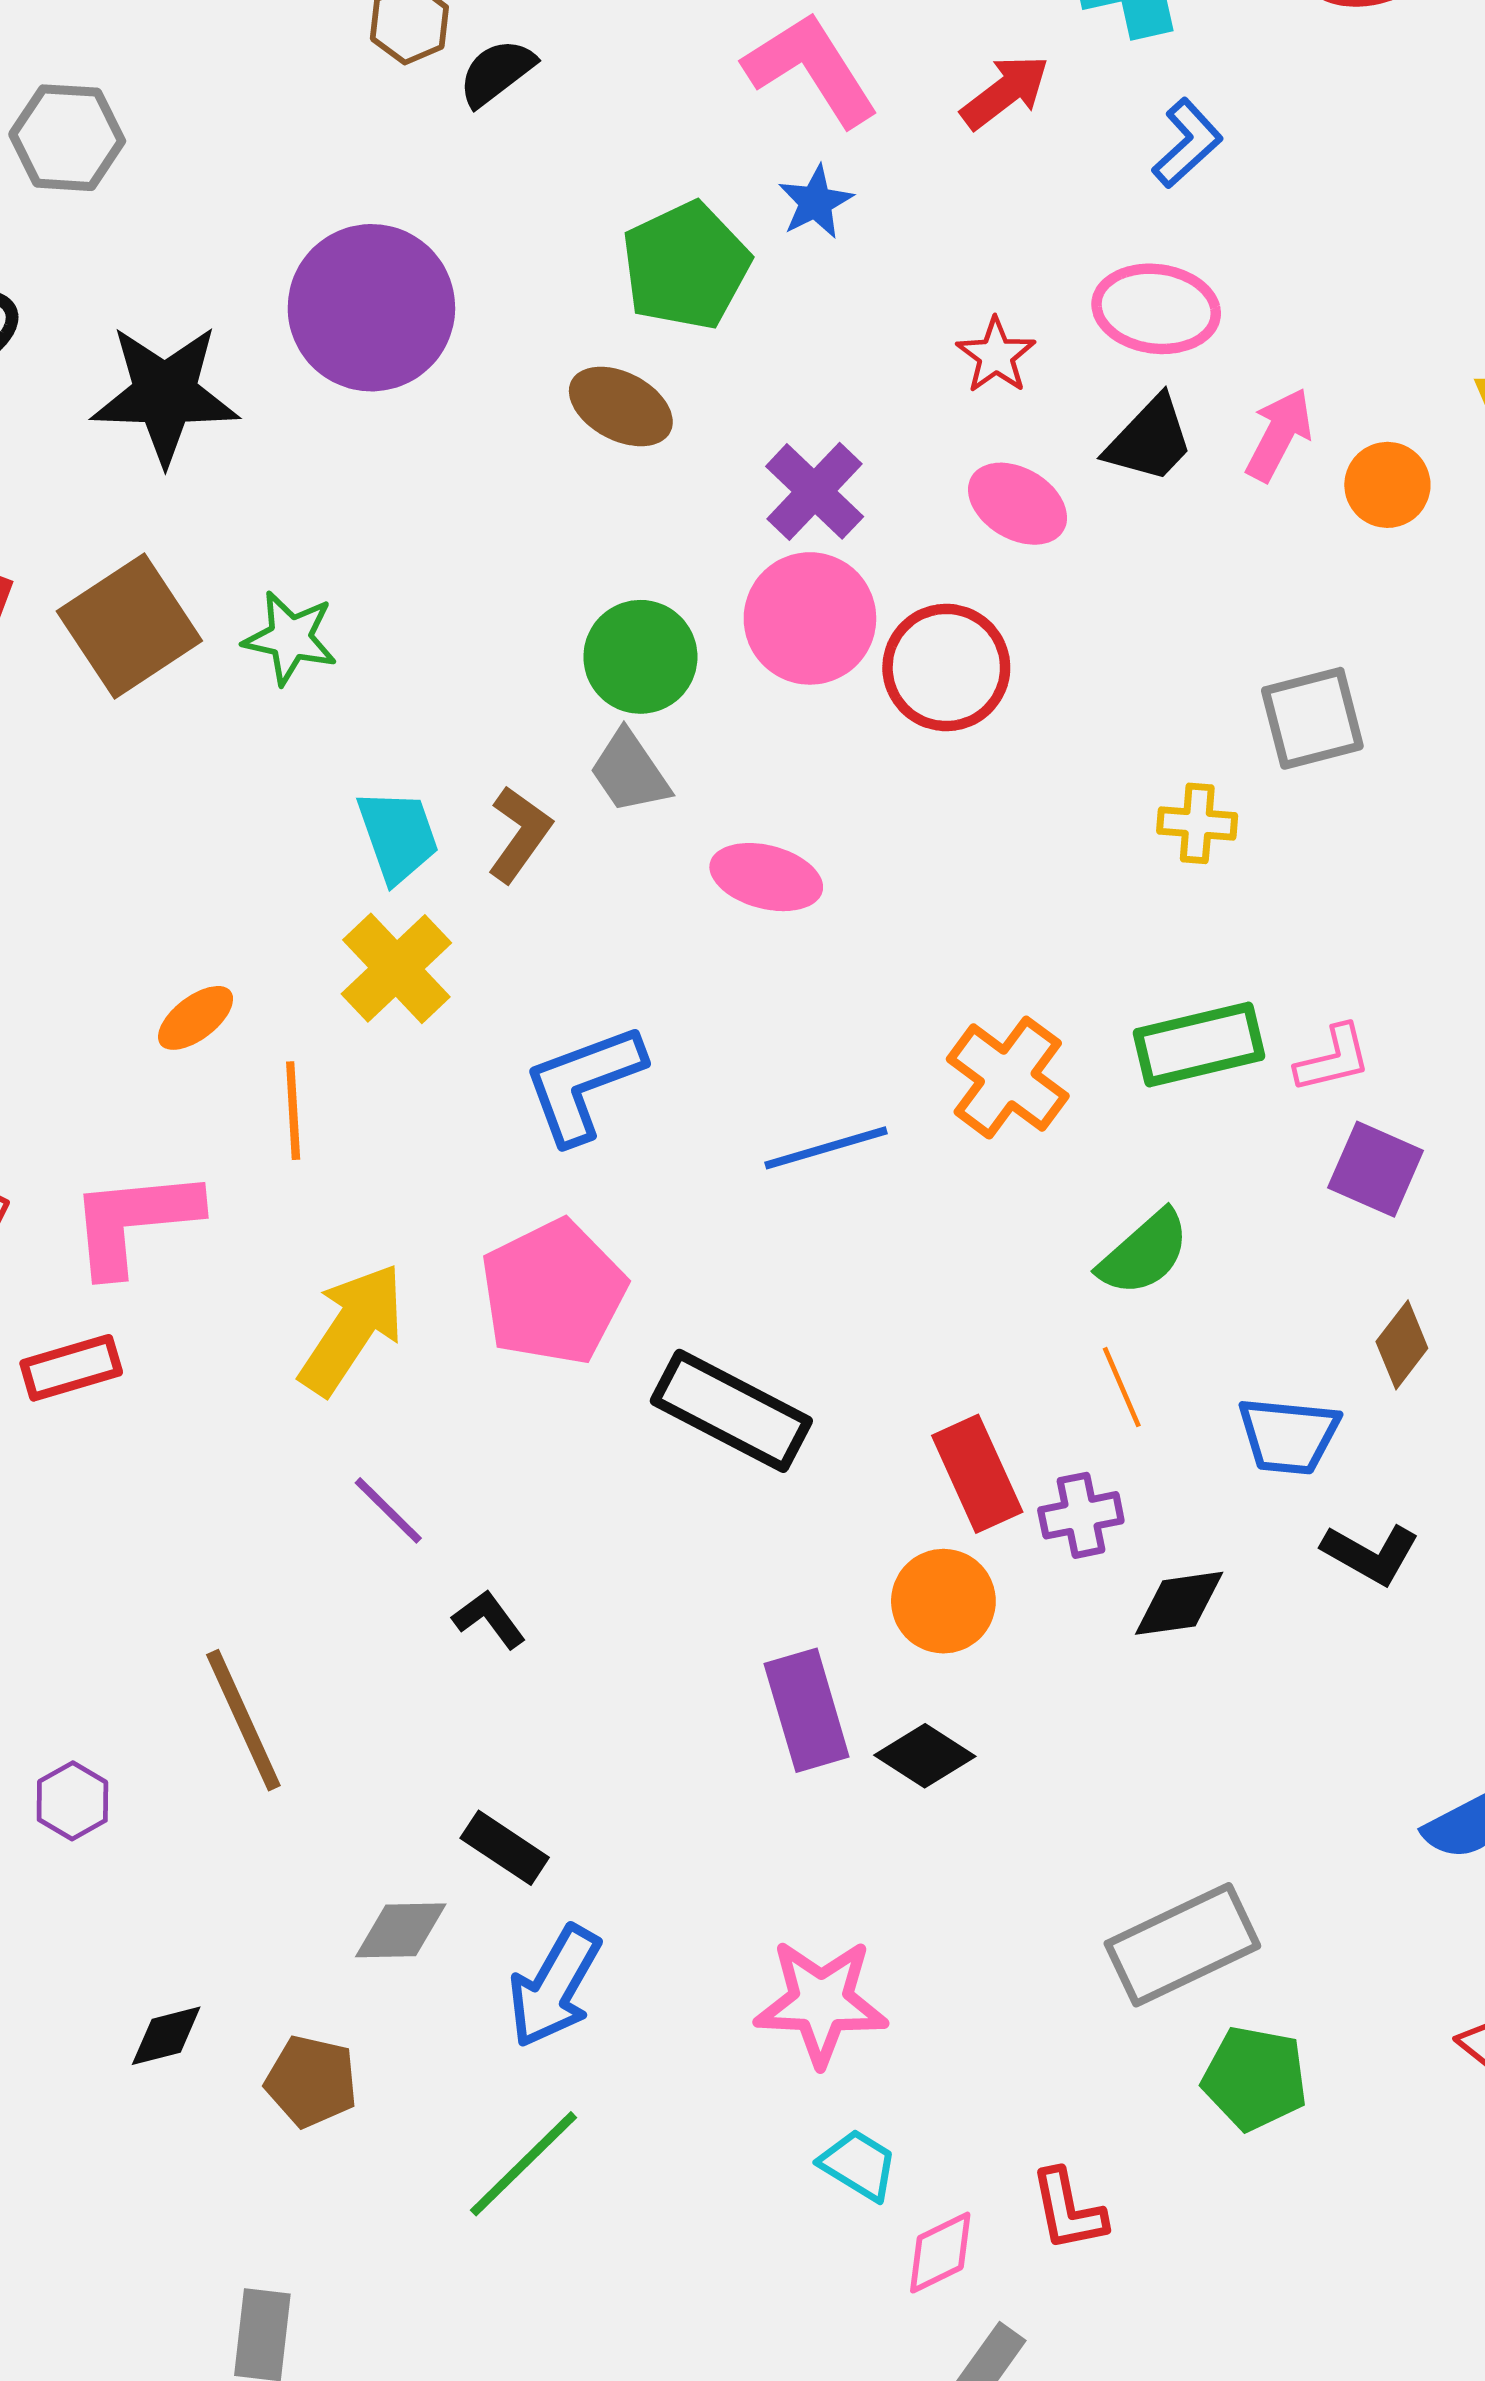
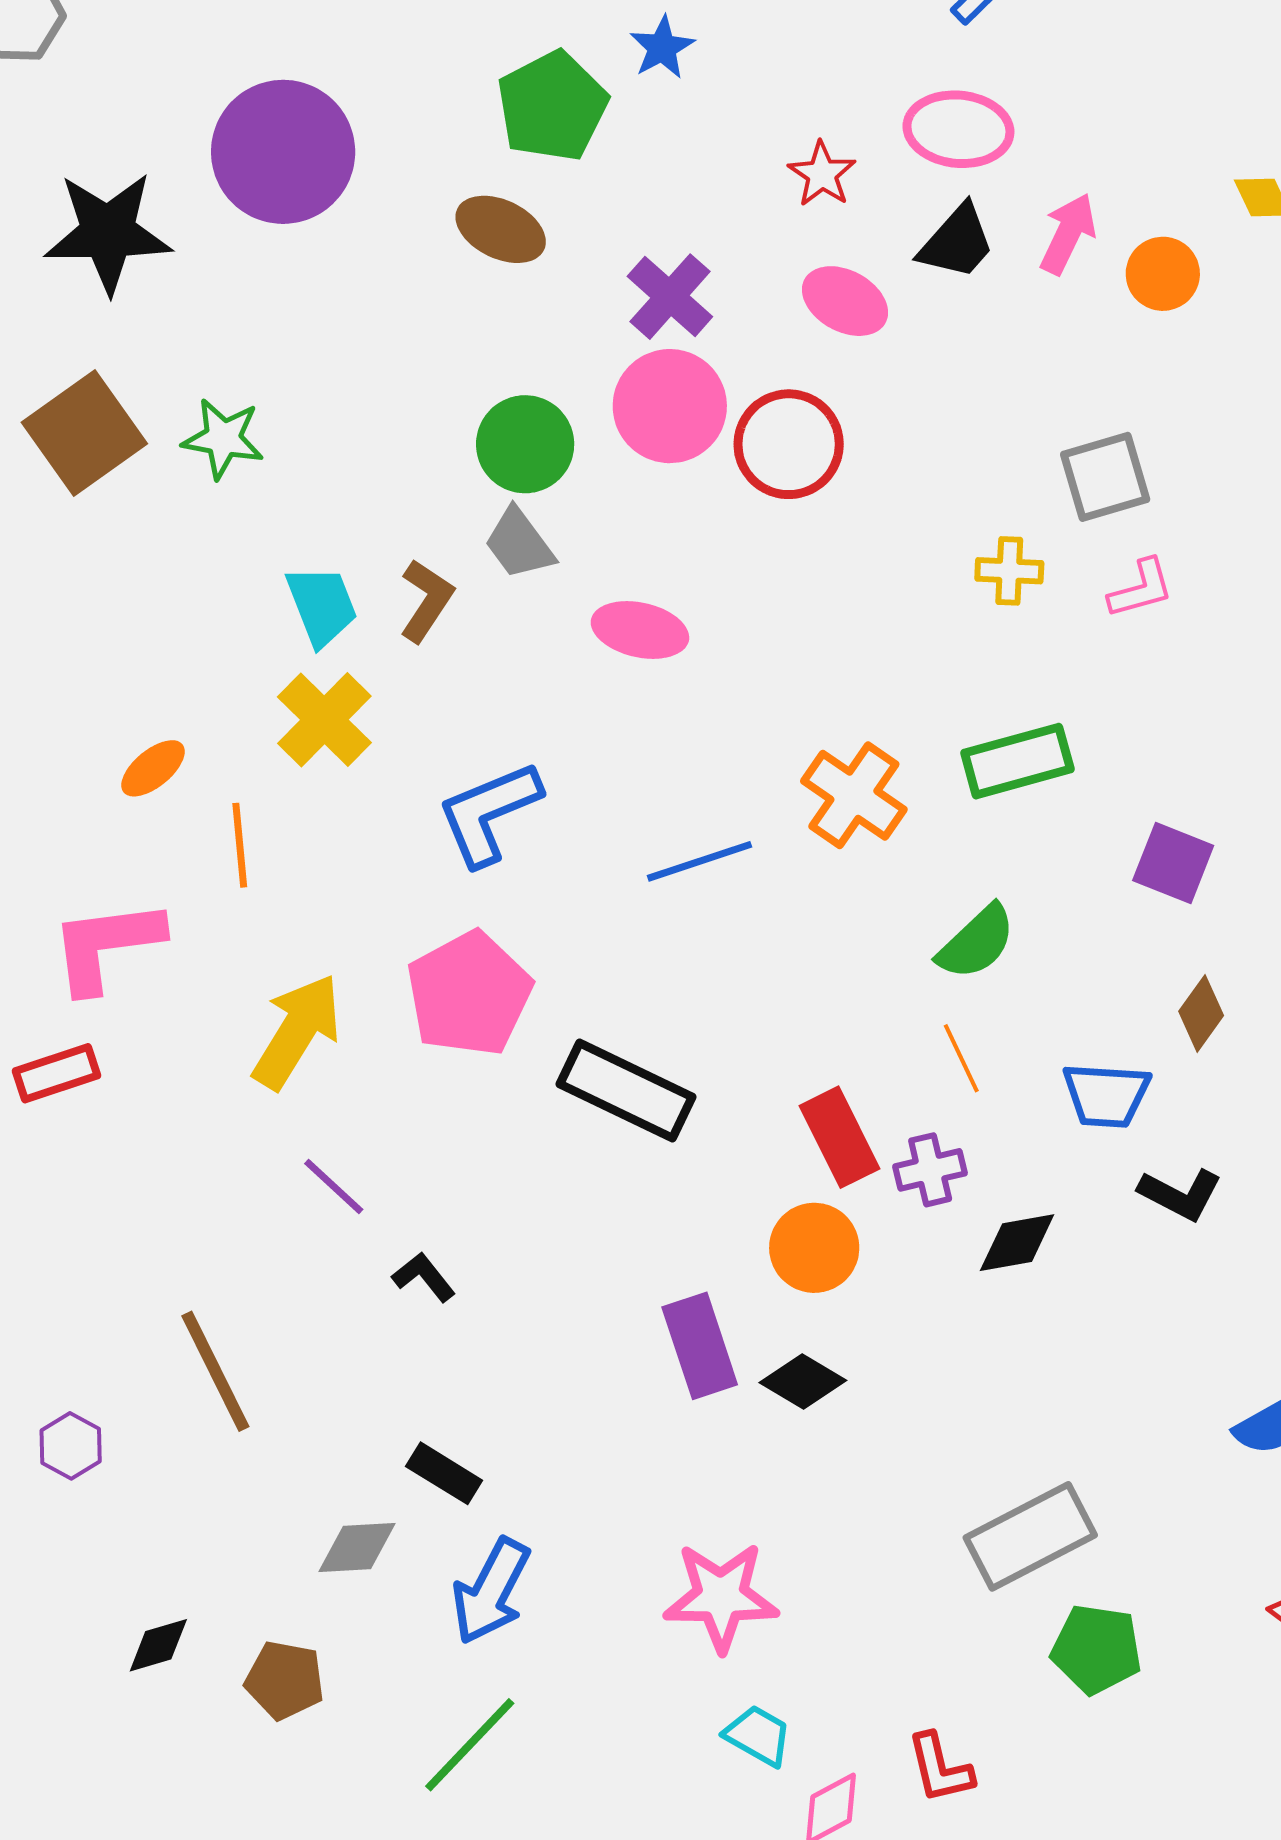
pink L-shape: (1333, 1059) -> (1141, 589), moved

